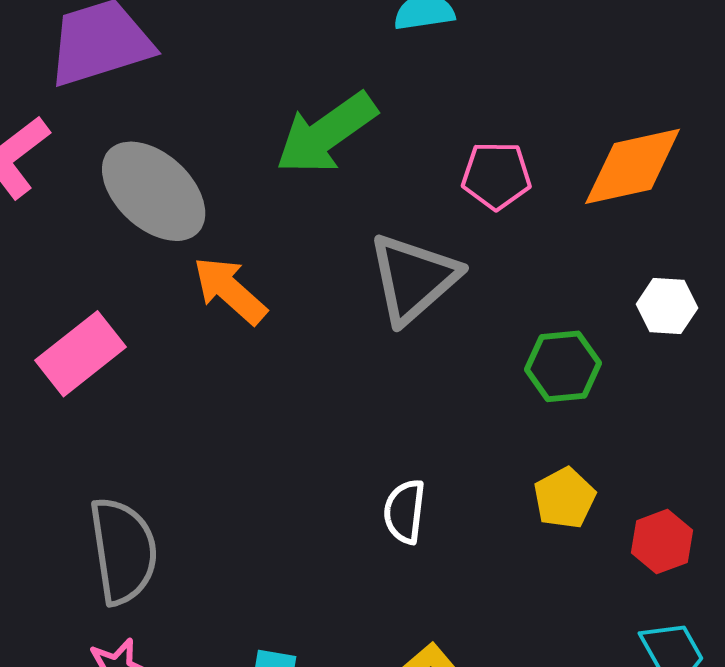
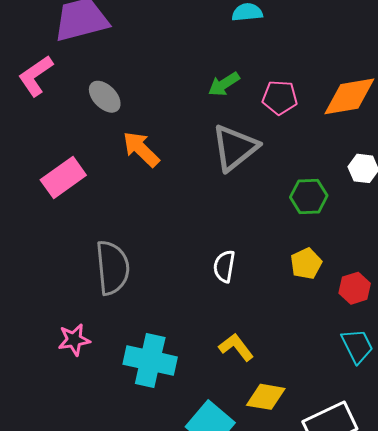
green arrow: (326, 133) -> (224, 84), moved, size x0.6
gray ellipse: (154, 191) -> (105, 97), size x0.6
gray semicircle: (123, 551) -> (112, 268), moved

